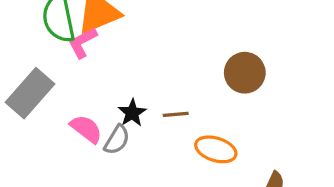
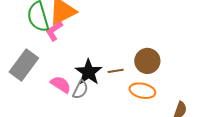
brown circle: (245, 73) -> (147, 61), moved
black star: (132, 113) -> (89, 72), size x1.5

